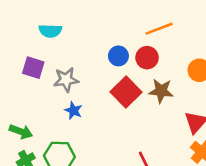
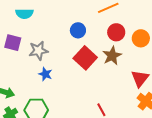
red circle: (147, 58) -> (116, 32), moved
brown star: (161, 91) -> (112, 56), turned -30

